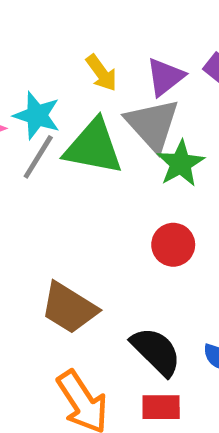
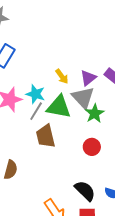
brown trapezoid: (69, 308) -> (46, 136), moved, turned 45

